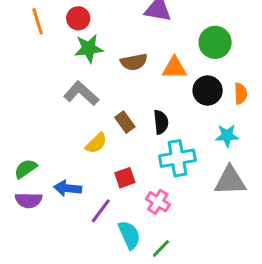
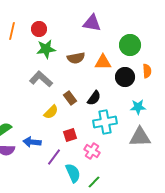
orange line: (38, 21) -> (12, 31), turned 30
orange semicircle: (241, 94) -> (147, 71), moved
black semicircle: (161, 122) -> (94, 98), turned 42

